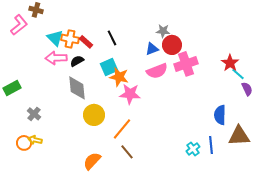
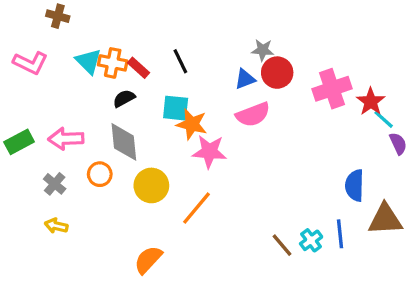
pink L-shape: (19, 25) -> (30, 63), moved, turned 65
pink arrow: (56, 58) -> (66, 139), moved
pink cross: (186, 64) -> (332, 89), moved
cyan square: (109, 67) -> (176, 108), turned 30
orange circle: (24, 143) -> (100, 174), moved
brown line: (127, 152) -> (282, 245), moved

